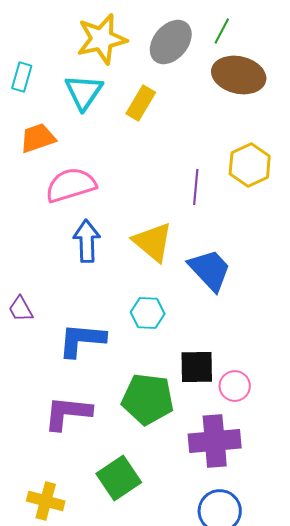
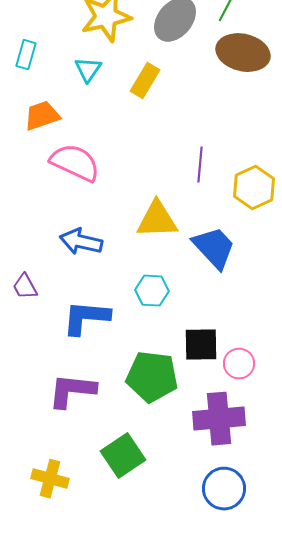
cyan triangle: (84, 92) -> (88, 70), size x0.7
yellow hexagon: (250, 165) -> (254, 188), moved
pink semicircle: (71, 185) -> (75, 163), turned 42
blue arrow: (87, 241) -> (81, 242), moved, turned -75
yellow triangle: (153, 242) -> (157, 220), turned -42

